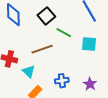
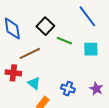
brown line: (42, 49) -> (30, 53), moved
blue cross: (62, 81) -> (68, 89), turned 32

